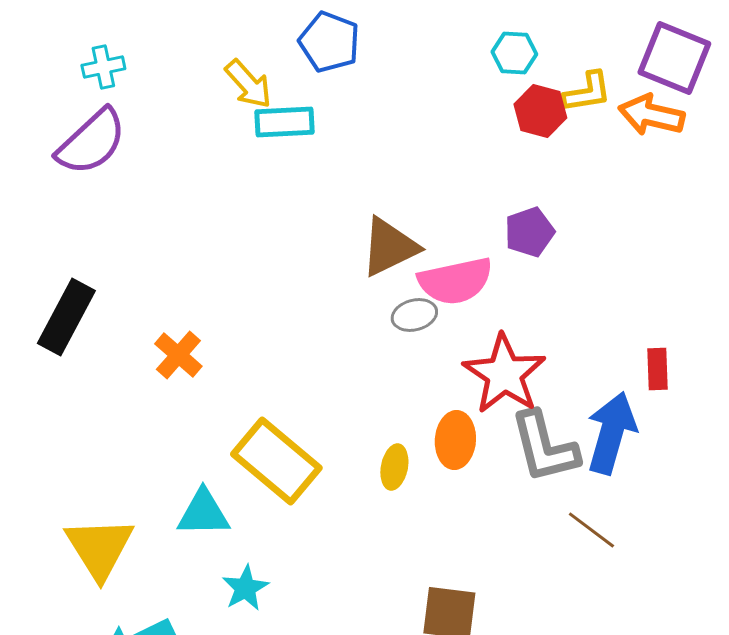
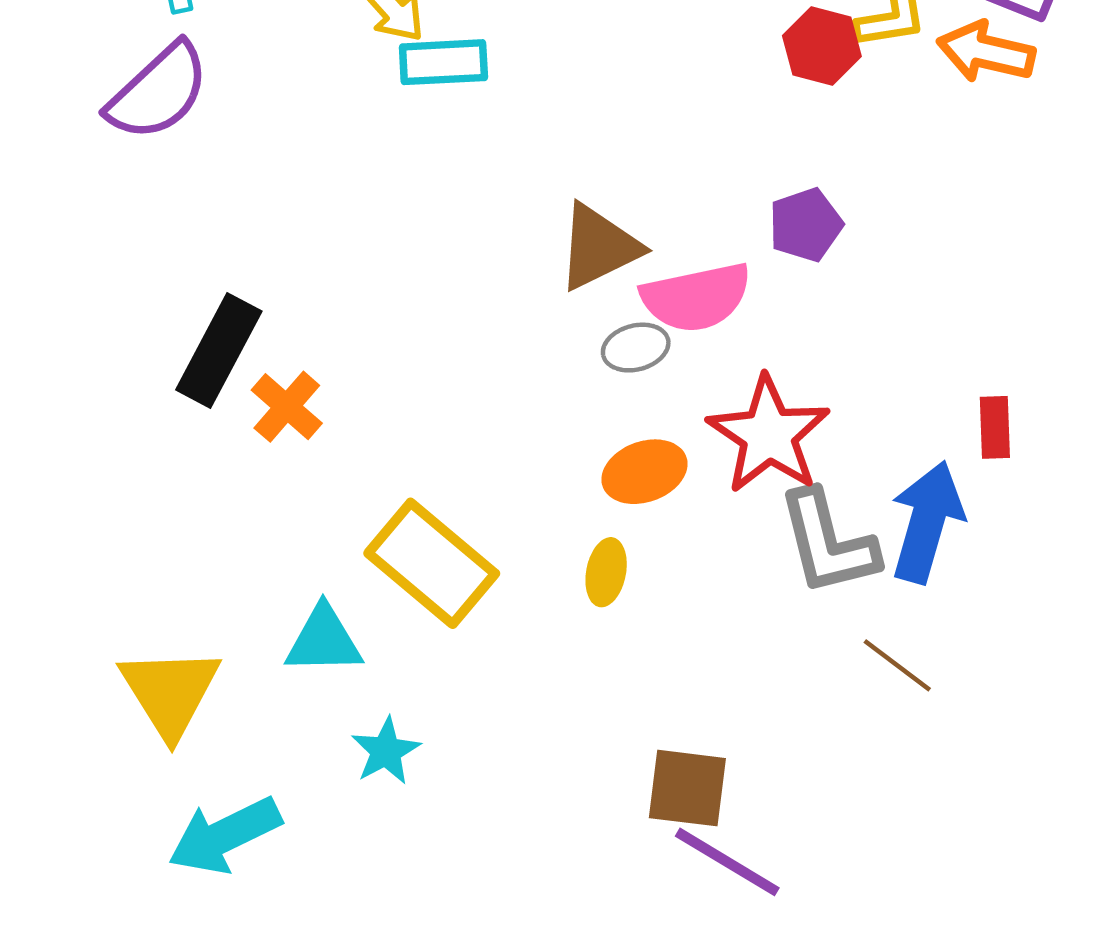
black rectangle: (66, 317) -> (219, 350), moved
orange ellipse: (455, 440) -> (644, 472), moved, turned 66

